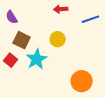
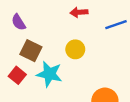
cyan star: (37, 59) -> (49, 74), turned -30

